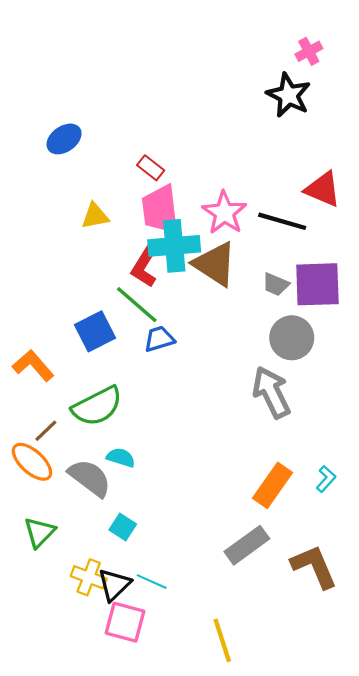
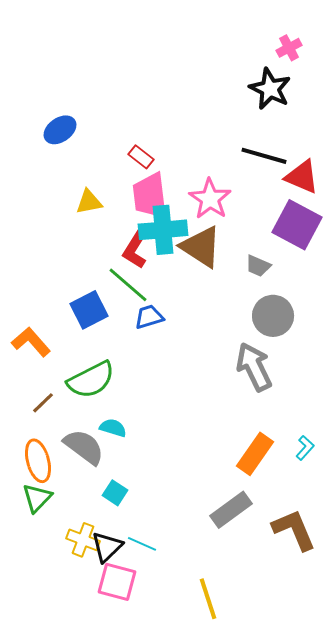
black line: (282, 221) -> (264, 156), moved
purple square: (317, 284) -> (297, 225), moved, turned 30
orange ellipse: (32, 462) -> (38, 461), moved, turned 33

